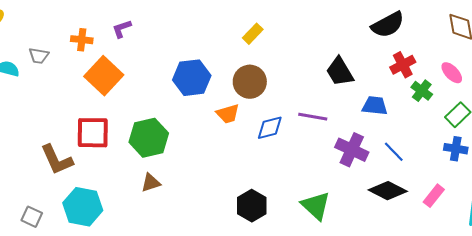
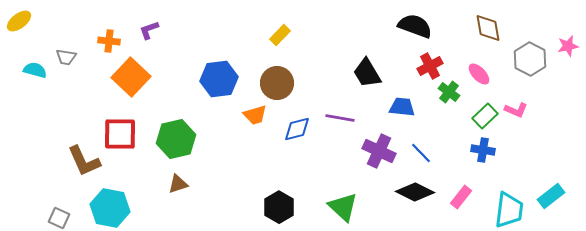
black semicircle: (388, 25) -> (415, 26), turned -132

